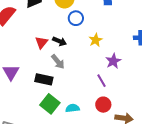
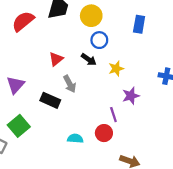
black arrow: (60, 41) -> (89, 60), moved
green square: (50, 104) -> (19, 126), moved
red circle: (103, 105) -> (104, 133), moved

